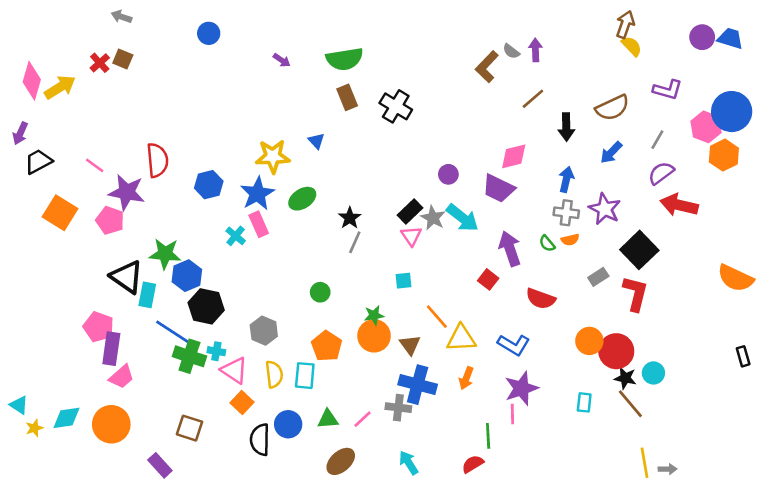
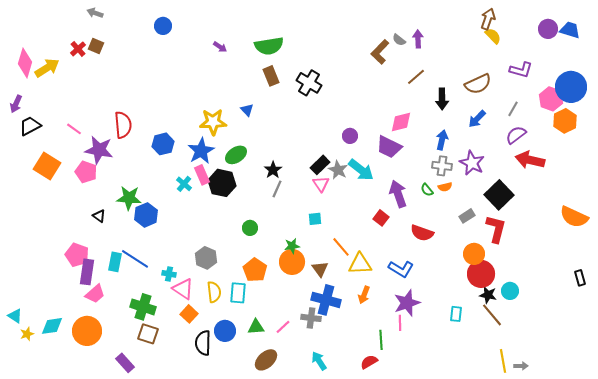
black triangle: (127, 277) -> (99, 216), size x0.5
cyan rectangle: (147, 295) -> (115, 262), moved
black hexagon: (206, 306) -> (222, 183), moved
orange circle: (589, 341) -> (474, 254), moved
green cross: (189, 356) -> (143, 307), moved

